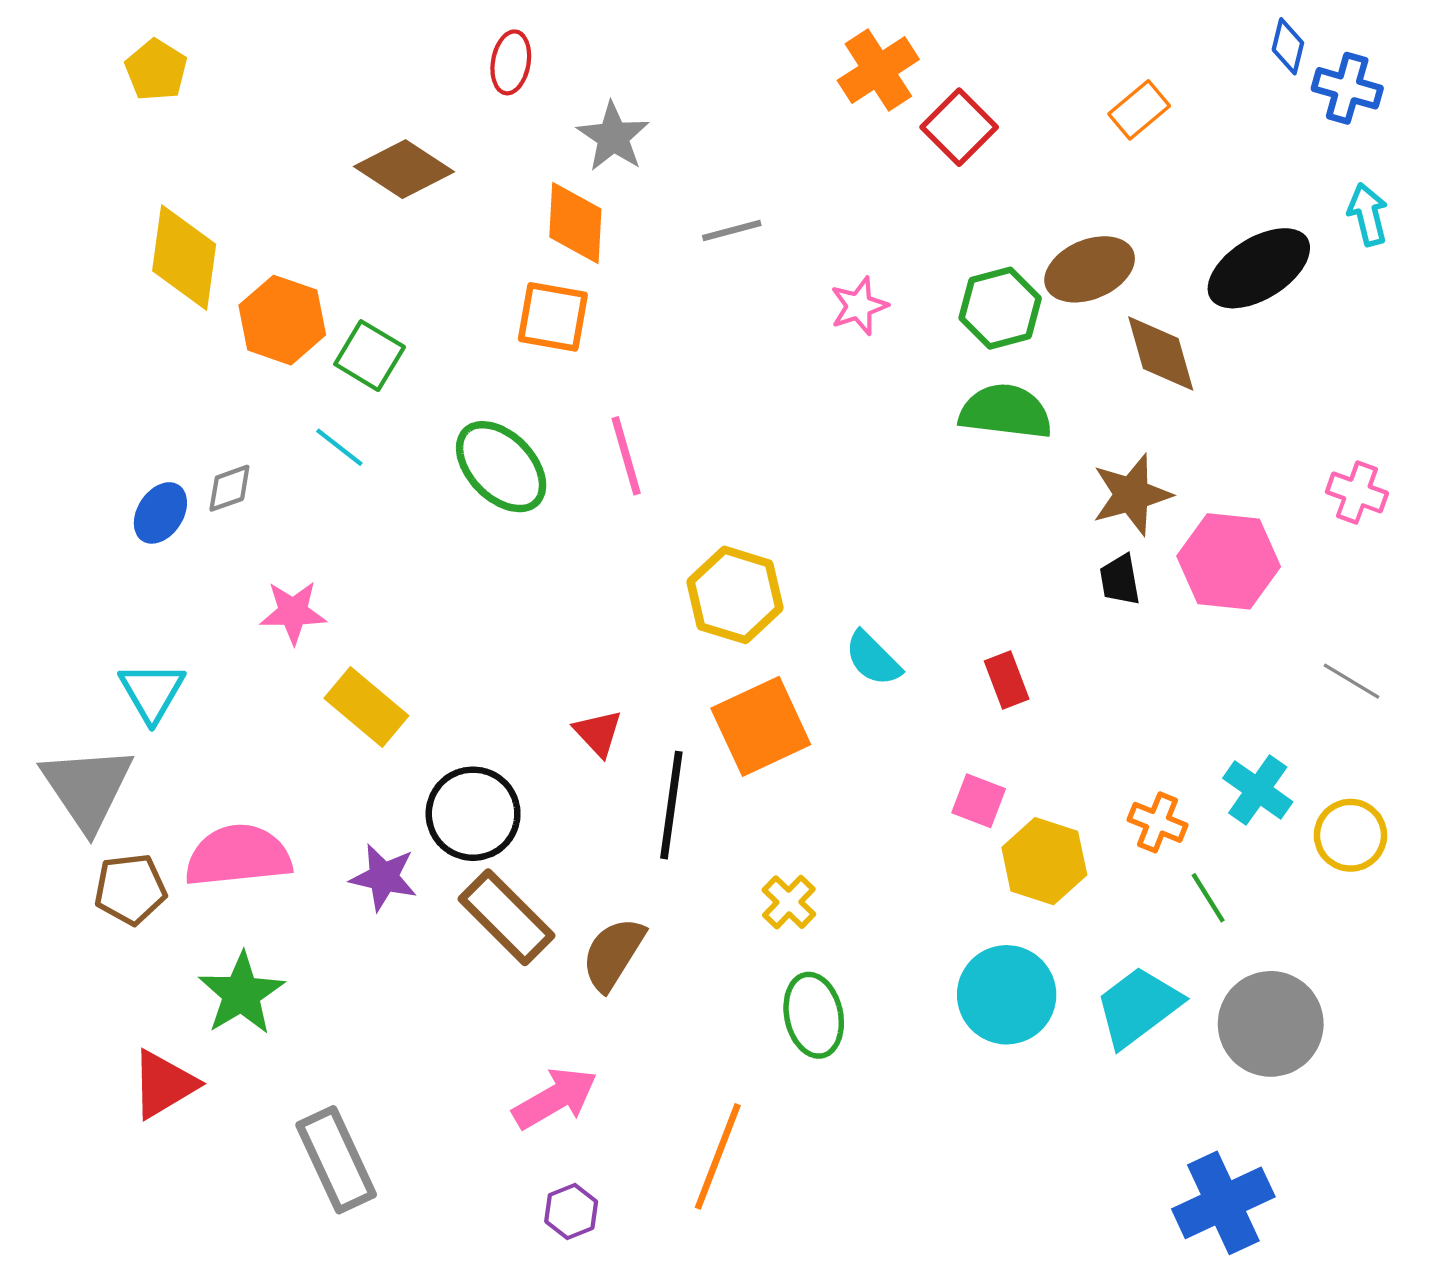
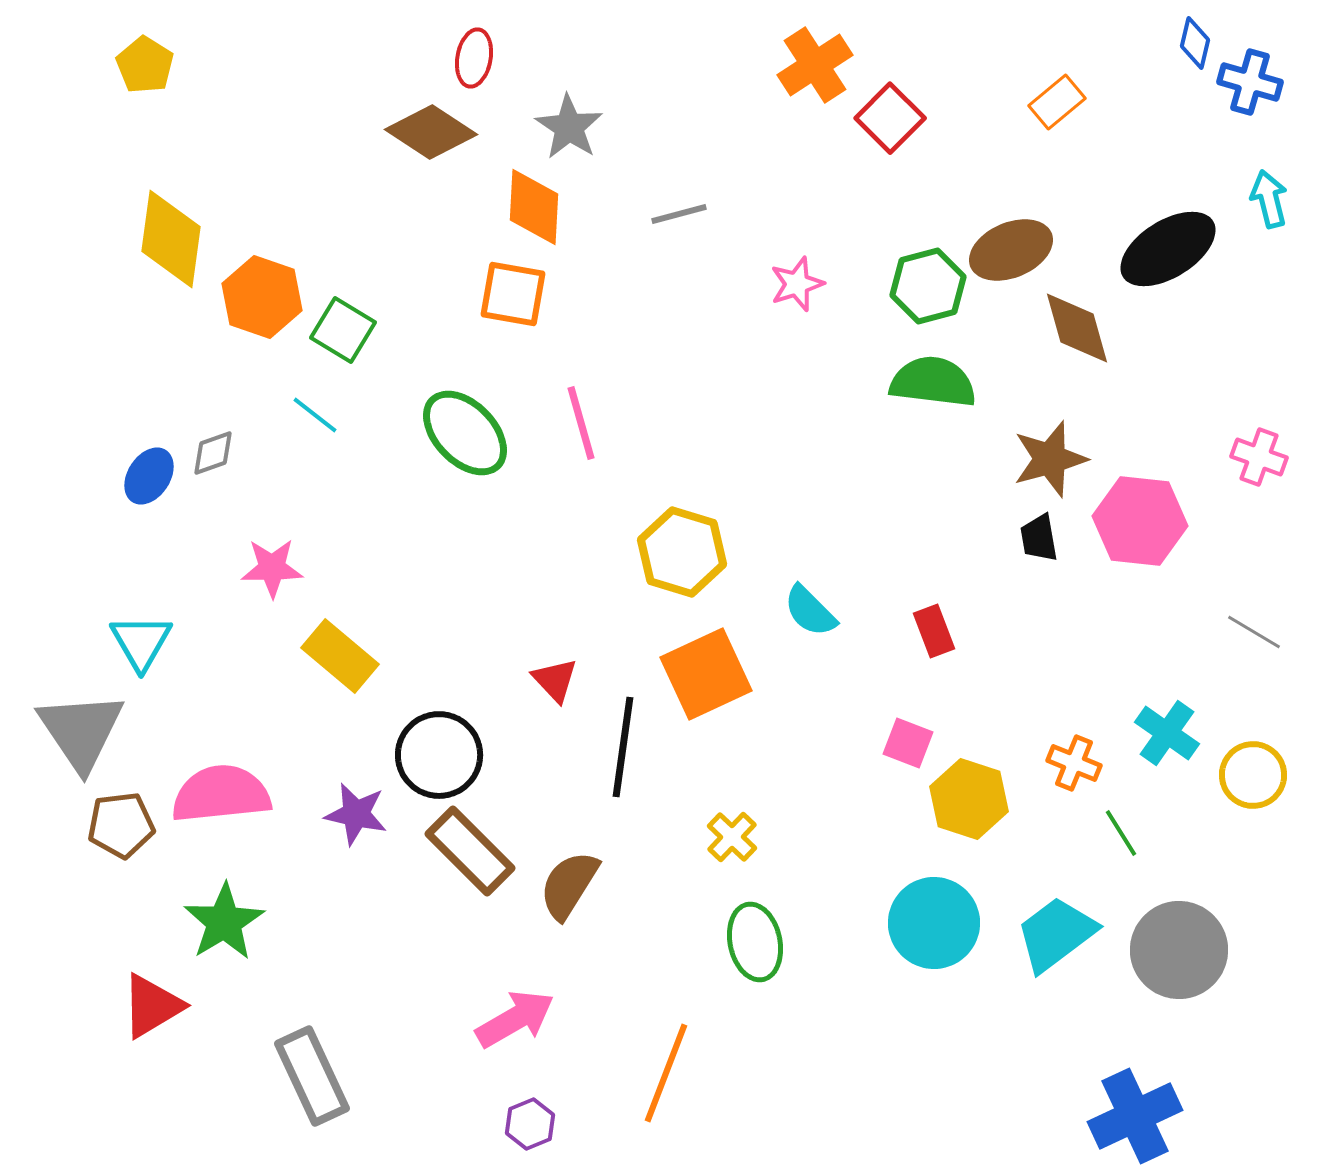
brown diamond: (404, 169) -> (431, 132), moved

